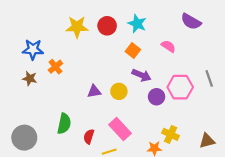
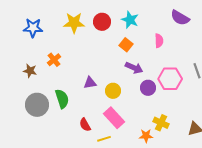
pink semicircle: (168, 46) -> (159, 41), turned 56
blue star: (33, 49) -> (33, 28), moved
yellow circle: (119, 91) -> (113, 91), moved
green semicircle: (64, 124) -> (62, 99), moved, turned -30
red semicircle: (89, 137) -> (85, 125), turned -48
gray circle: (24, 138) -> (37, 105), moved

